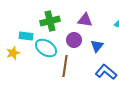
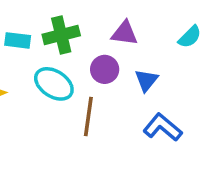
cyan rectangle: (26, 36) -> (18, 40), moved

